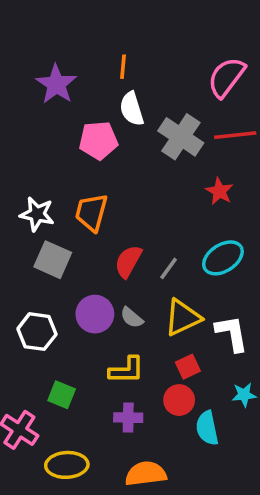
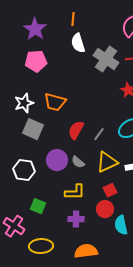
pink pentagon: (98, 140) -> (36, 61), moved
orange trapezoid: (91, 212) -> (55, 102), turned -90
white star: (37, 214) -> (24, 103), turned -30

